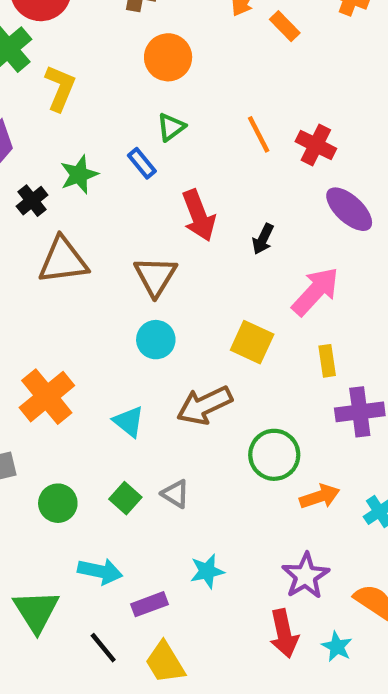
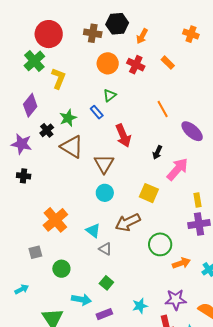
orange rectangle: (285, 26) -> (168, 63), moved
orange line: (259, 134) -> (163, 109), moved
red cross: (316, 145) -> (136, 65), moved
black arrow: (263, 239) -> (157, 152), moved
brown triangle: (63, 260) -> (72, 147), moved, turned 40
yellow rectangle: (327, 361) -> (197, 200), moved
gray triangle: (175, 494) -> (105, 249), moved
green square: (125, 498) -> (106, 283), moved
cyan star: (207, 571) -> (140, 306), moved
purple star: (306, 576) -> (176, 300), turned 30

